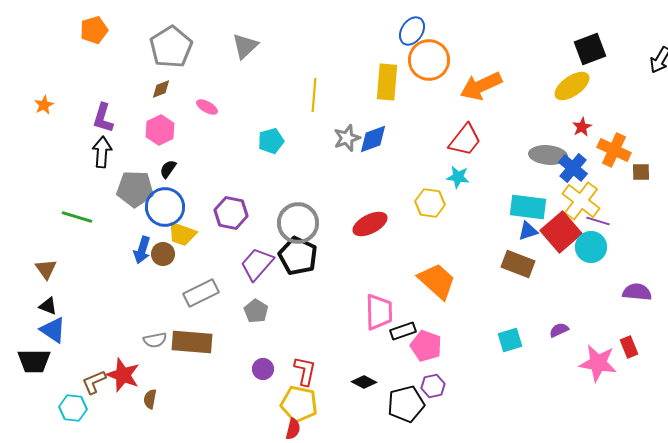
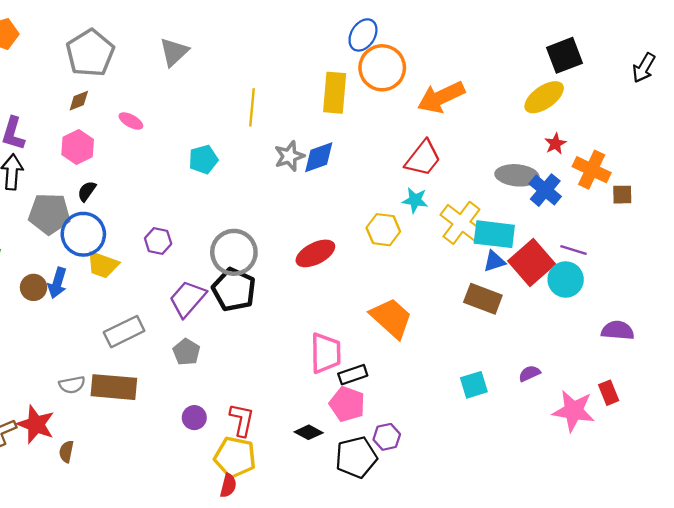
yellow cross: (581, 201) -> (461, 223), moved
purple hexagon: (231, 213) -> (158, 241), size x0.7
brown circle: (163, 254) -> (34, 287), moved
pink pentagon: (426, 346) -> (347, 404), moved

